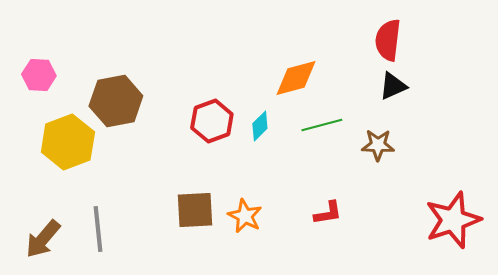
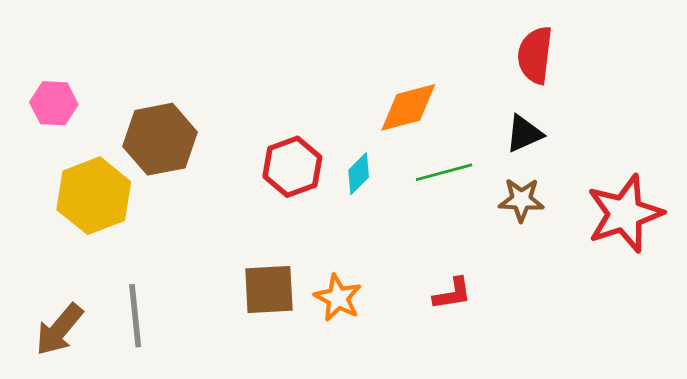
black triangle: (393, 86) -> (524, 134), moved
red star: (453, 220) -> (625, 214), moved

